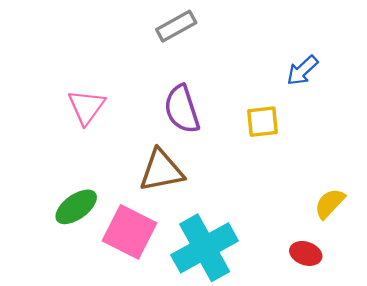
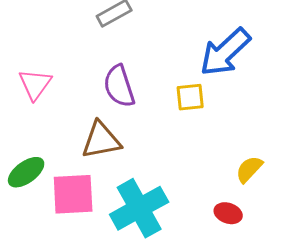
blue arrow: (302, 70) -> (225, 52), size x1.8
pink square: (130, 232) -> (73, 194), turned -30

